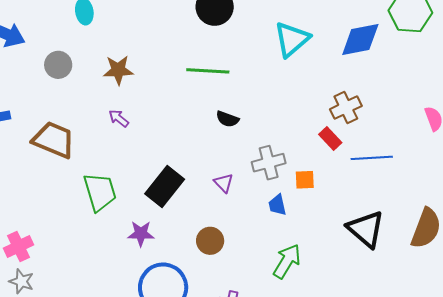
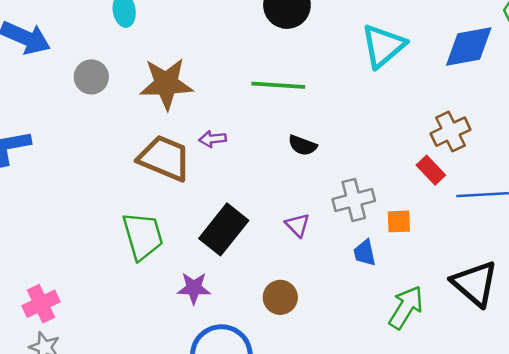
brown star: (118, 70) -> (166, 84), size x1.4
purple arrow: (119, 118) -> (213, 139), moved, turned -45
brown trapezoid: (54, 140) -> (164, 158), moved
green arrow: (287, 261) -> (406, 307), moved

